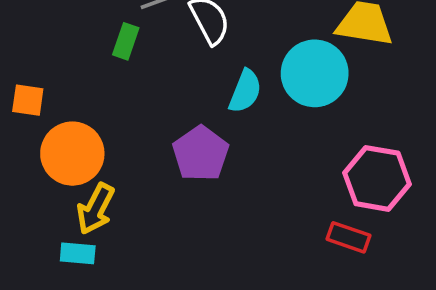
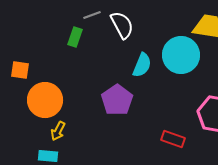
yellow arrow: (96, 209) -> (58, 131), size x0.7
red rectangle: (349, 237) -> (173, 139), moved

